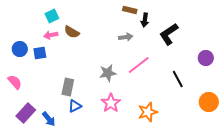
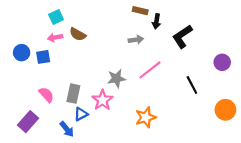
pink semicircle: (15, 82) -> (46, 95), moved
pink star: (111, 103) -> (102, 100), moved
orange star: (148, 112) -> (146, 117), moved
blue arrow: (49, 119) -> (67, 129), moved

